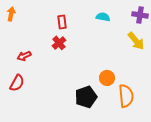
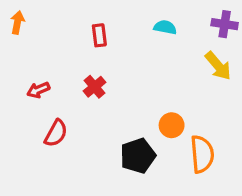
red cross: (59, 43) -> (95, 87), moved
red semicircle: (17, 83) -> (56, 133), moved

